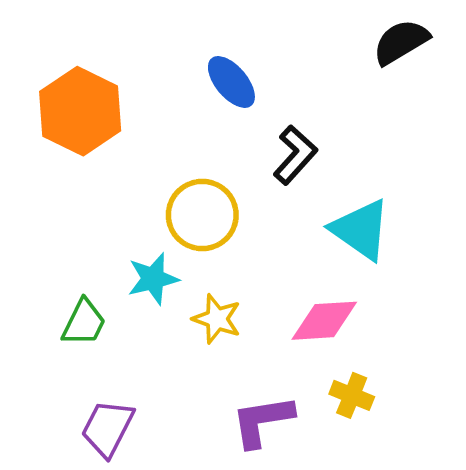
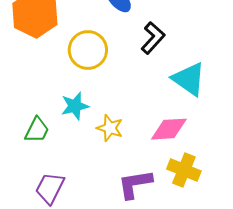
yellow circle: (202, 215) -> (88, 50), moved
yellow cross: (352, 395) -> (184, 170), size x1.4

